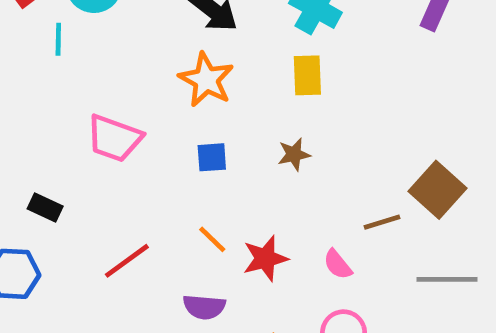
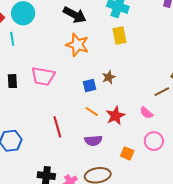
brown star: (294, 154) -> (109, 77), moved
blue square: (212, 157) -> (90, 86), moved
black rectangle: (45, 207) -> (12, 81), moved, turned 72
red line: (127, 261) -> (57, 127), turned -60

